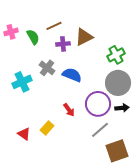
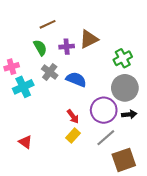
brown line: (54, 26) -> (48, 24), moved
pink cross: (11, 32) -> (12, 67), moved
green semicircle: (33, 37) -> (40, 48), moved
yellow rectangle: (47, 128) -> (73, 136), moved

